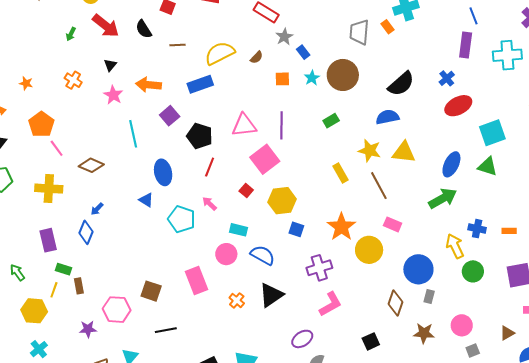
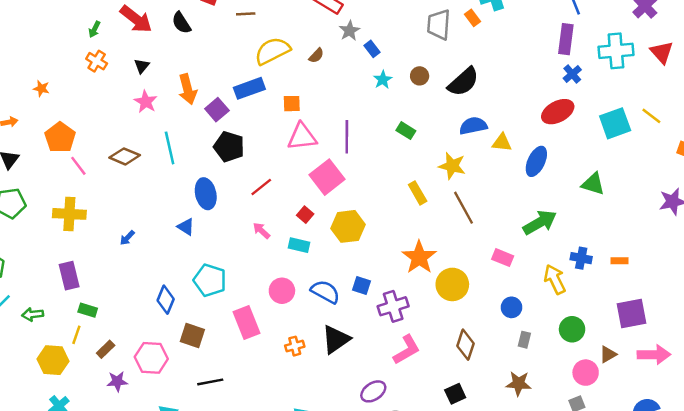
brown line: (178, 45) -> (246, 14), moved
brown circle: (343, 75) -> (420, 76), size x0.5
blue cross: (447, 78) -> (572, 74), moved
orange square: (282, 79) -> (292, 104), moved
orange cross: (73, 80) -> (97, 61), moved
black semicircle: (401, 84) -> (463, 82), moved
orange arrow: (148, 85) -> (188, 89), turned -110
purple square: (170, 116) -> (217, 110), moved
green rectangle: (331, 121) -> (406, 131), turned 63
cyan square: (492, 133) -> (615, 123), moved
black pentagon: (200, 136) -> (229, 147), moved
yellow triangle: (404, 152) -> (502, 142), moved, size x0.7
blue ellipse: (451, 164) -> (536, 161), moved
brown diamond: (91, 165) -> (125, 156), moved
red line: (210, 167) -> (261, 187), turned 30
cyan pentagon: (182, 219) -> (210, 280), moved
pink rectangle: (393, 224) -> (503, 258), moved
blue square: (296, 229) -> (361, 285), moved
cyan rectangle: (239, 230) -> (299, 245), moved
blue diamond: (86, 232) -> (166, 300), moved
blue circle: (418, 269) -> (512, 307), size x0.6
green circle: (473, 271) -> (572, 329), moved
green arrow: (17, 272) -> (33, 314), turned -60
brown rectangle: (79, 286) -> (106, 349), moved, turned 56
orange cross: (237, 300) -> (295, 346), turned 35
brown diamond: (396, 303) -> (466, 345), moved
pink circle: (462, 325) -> (586, 373), moved
brown triangle: (507, 333) -> (608, 354), moved

